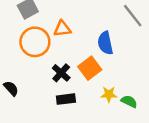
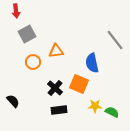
orange circle: (35, 42) -> (33, 62), size x0.6
orange square: (90, 68) -> (79, 84), turned -30

